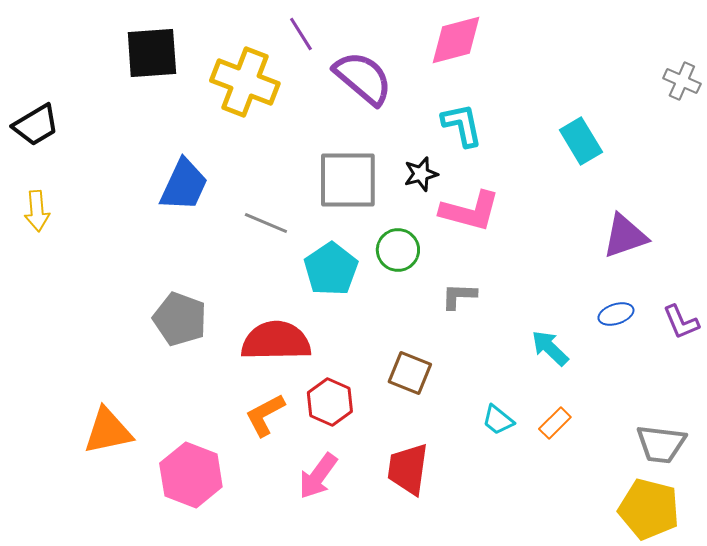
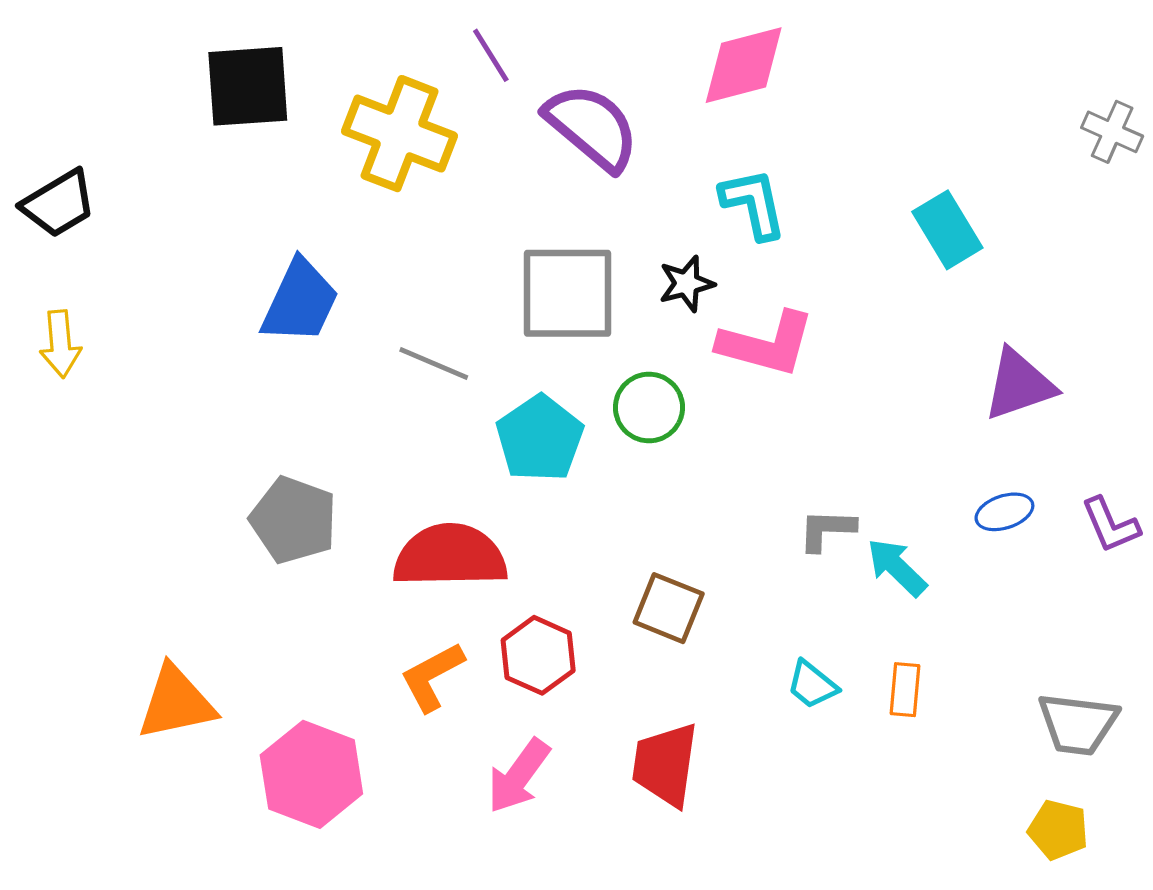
gray L-shape: (459, 296) -> (827, 530), moved
orange rectangle: (555, 423) -> (905, 690), turned -40
yellow pentagon: (649, 509) -> (1058, 830), size x0.6

